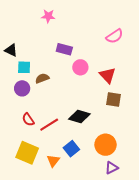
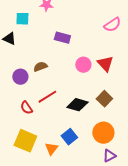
cyan square: (24, 67) -> (22, 19), moved
pink circle: (80, 67) -> (83, 65), moved
brown square: (114, 99) -> (104, 99), moved, turned 35
red line: (49, 125) -> (47, 97), moved

